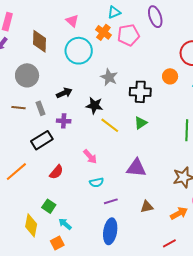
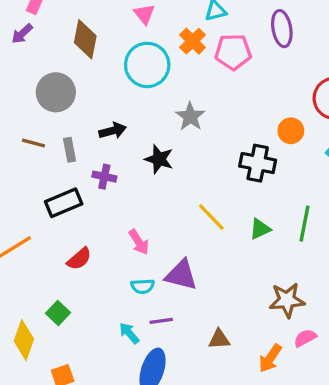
black cross: (140, 92) -> (258, 163), moved
green triangle: (141, 123) -> (260, 229), moved
yellow line: (110, 125) -> (211, 217), moved
purple triangle: (136, 168) -> (181, 275), moved
orange arrow: (179, 213) -> (270, 358), turned 144
cyan arrow: (65, 224) -> (129, 333), moved

